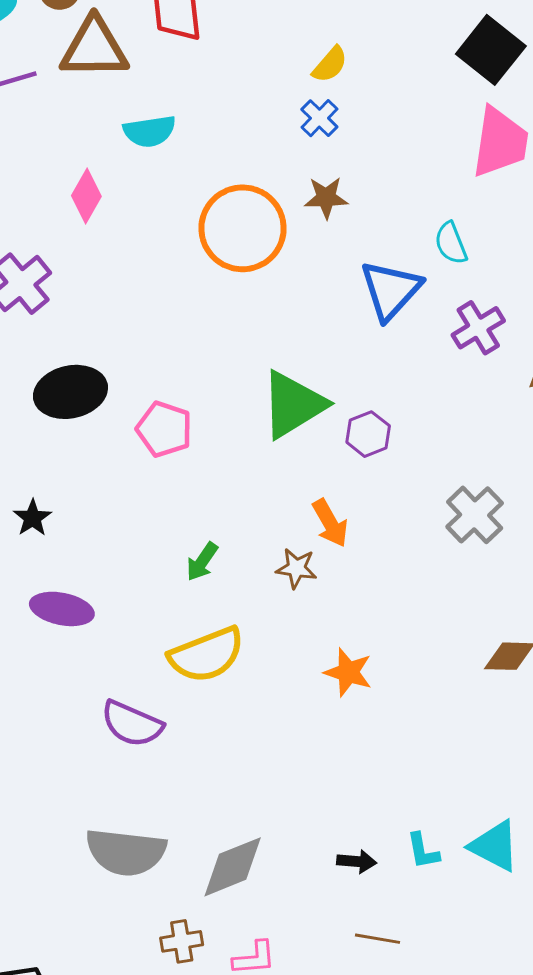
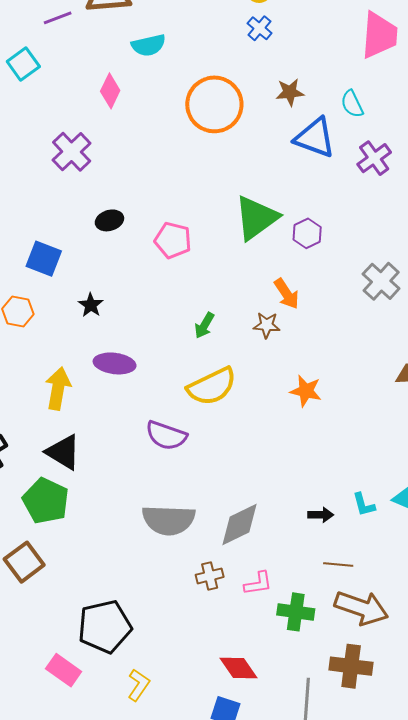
brown star: (326, 198) -> (290, 92), moved
blue triangle: (391, 290) -> (315, 138), turned -48
black ellipse: (70, 392) -> (109, 220), size x0.6

